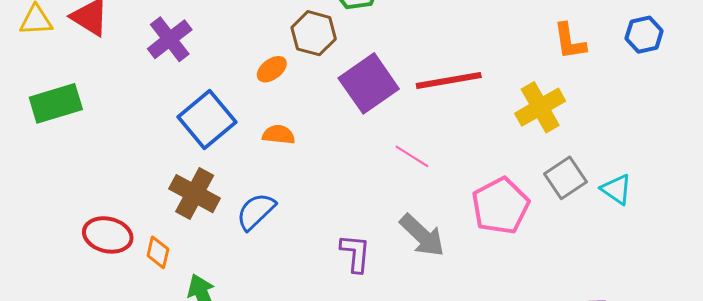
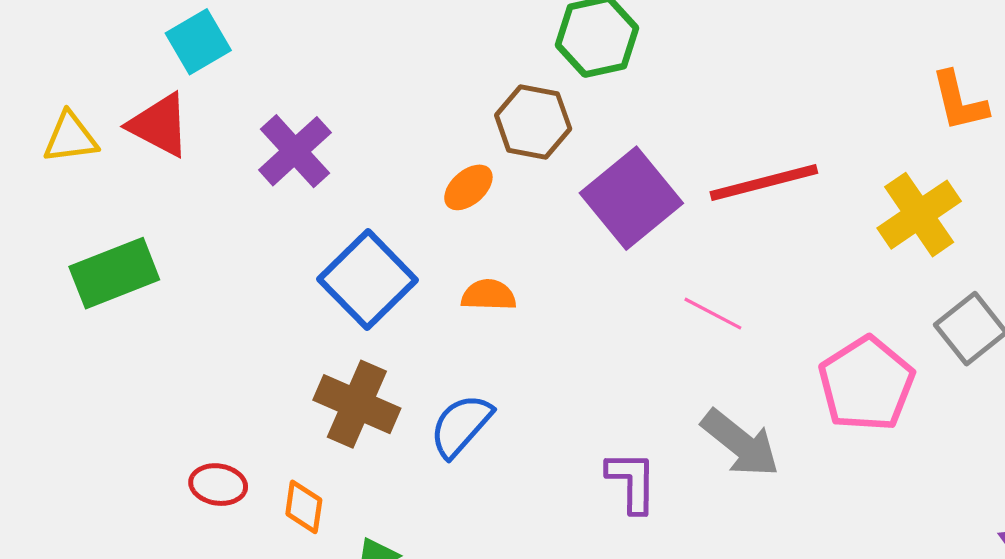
red ellipse: (108, 235) -> (218, 485), size x0.7

